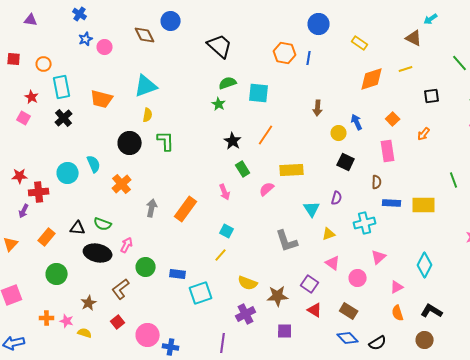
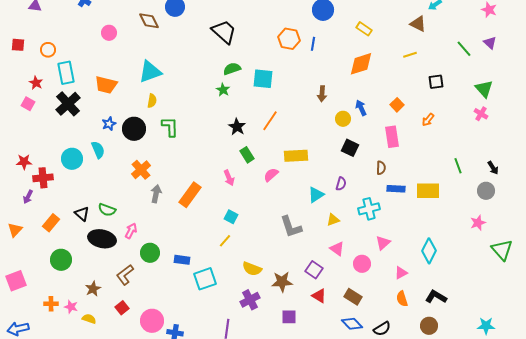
blue star: (86, 39) -> (109, 124), moved
orange diamond: (372, 79) -> (361, 64), moved
black cross: (64, 118) -> (68, 104), size x1.4
orange cross: (122, 184) -> (141, 170), moved
cyan triangle: (312, 209) -> (316, 195), turned 30
black triangle: (78, 228) -> (82, 214), turned 35

